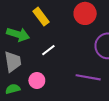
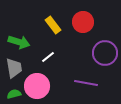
yellow rectangle: (41, 17) -> (53, 25), moved
pink circle: (37, 80) -> (37, 86), size x1.6

